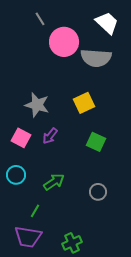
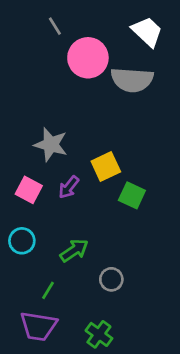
yellow square: (84, 103) -> (106, 167), moved
gray circle: (98, 192) -> (111, 279), moved
green cross: (72, 243) -> (99, 334), turned -30

